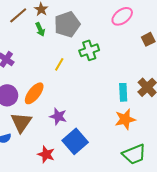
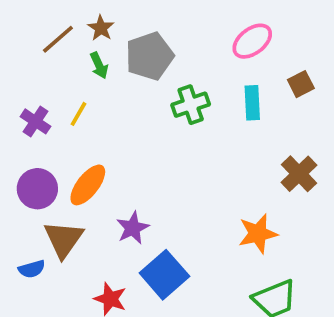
yellow line: (59, 64) -> (78, 114), moved
cyan rectangle: (123, 92) -> (252, 103), moved
purple star: (58, 116) -> (133, 228), turned 30

